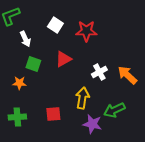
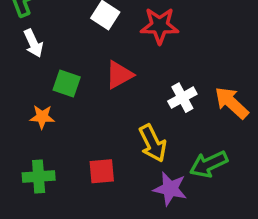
white arrow: (25, 39) -> (33, 43), moved
yellow arrow: (82, 98) -> (153, 143), turned 145

